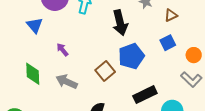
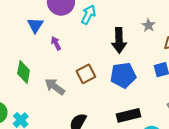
purple arrow: (62, 50) -> (56, 43), moved
brown square: (105, 71) -> (86, 74), moved

